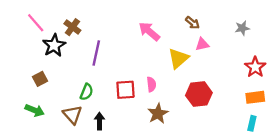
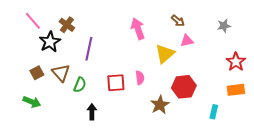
pink arrow: (149, 31) -> (138, 29), turned 30
brown star: (158, 114) -> (160, 105), moved
brown triangle: (72, 115) -> (61, 73), moved
cyan rectangle: (252, 123) -> (214, 112), moved

